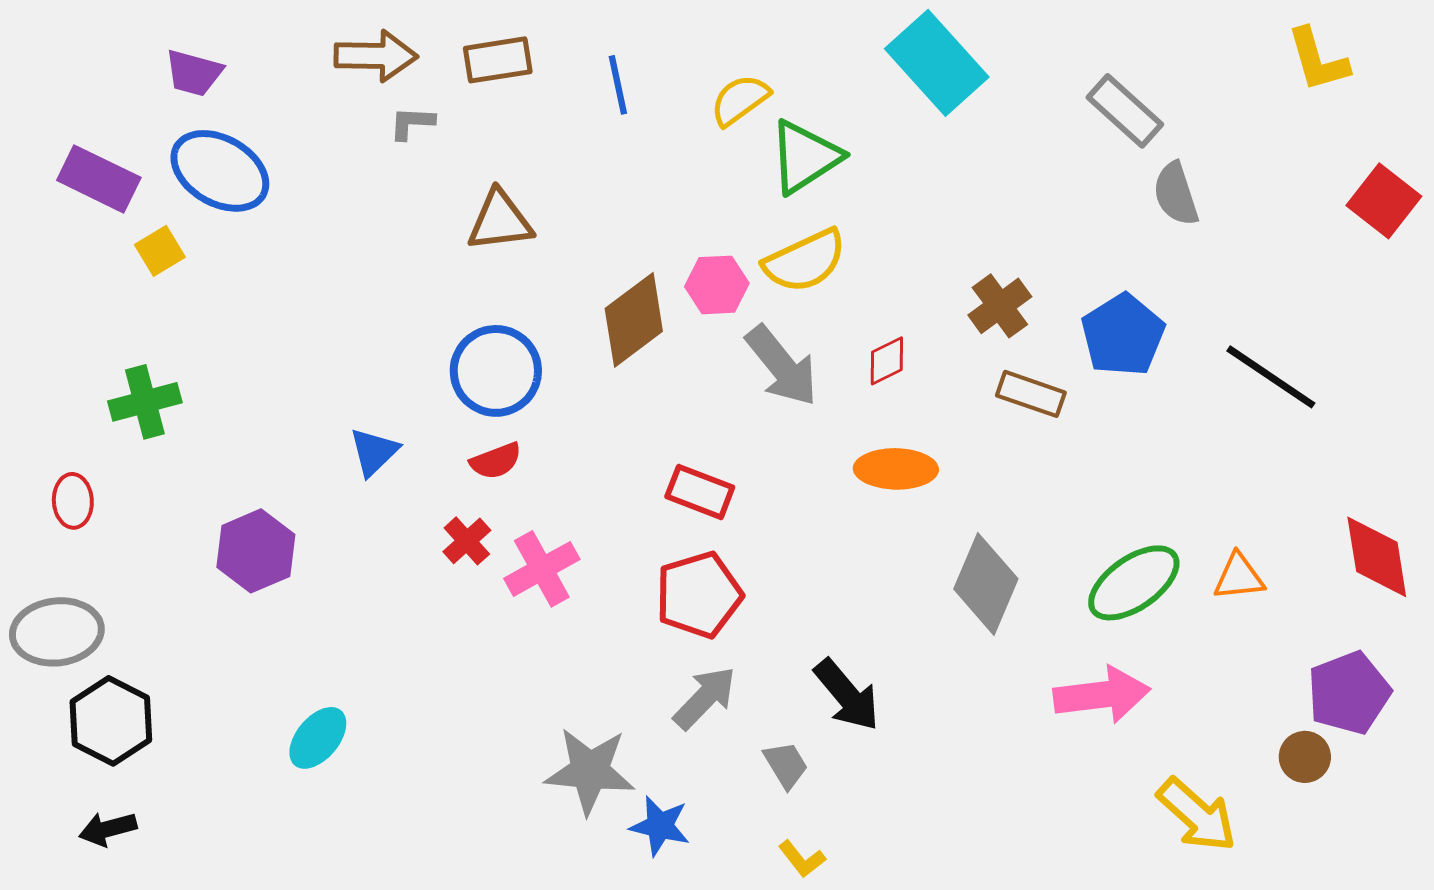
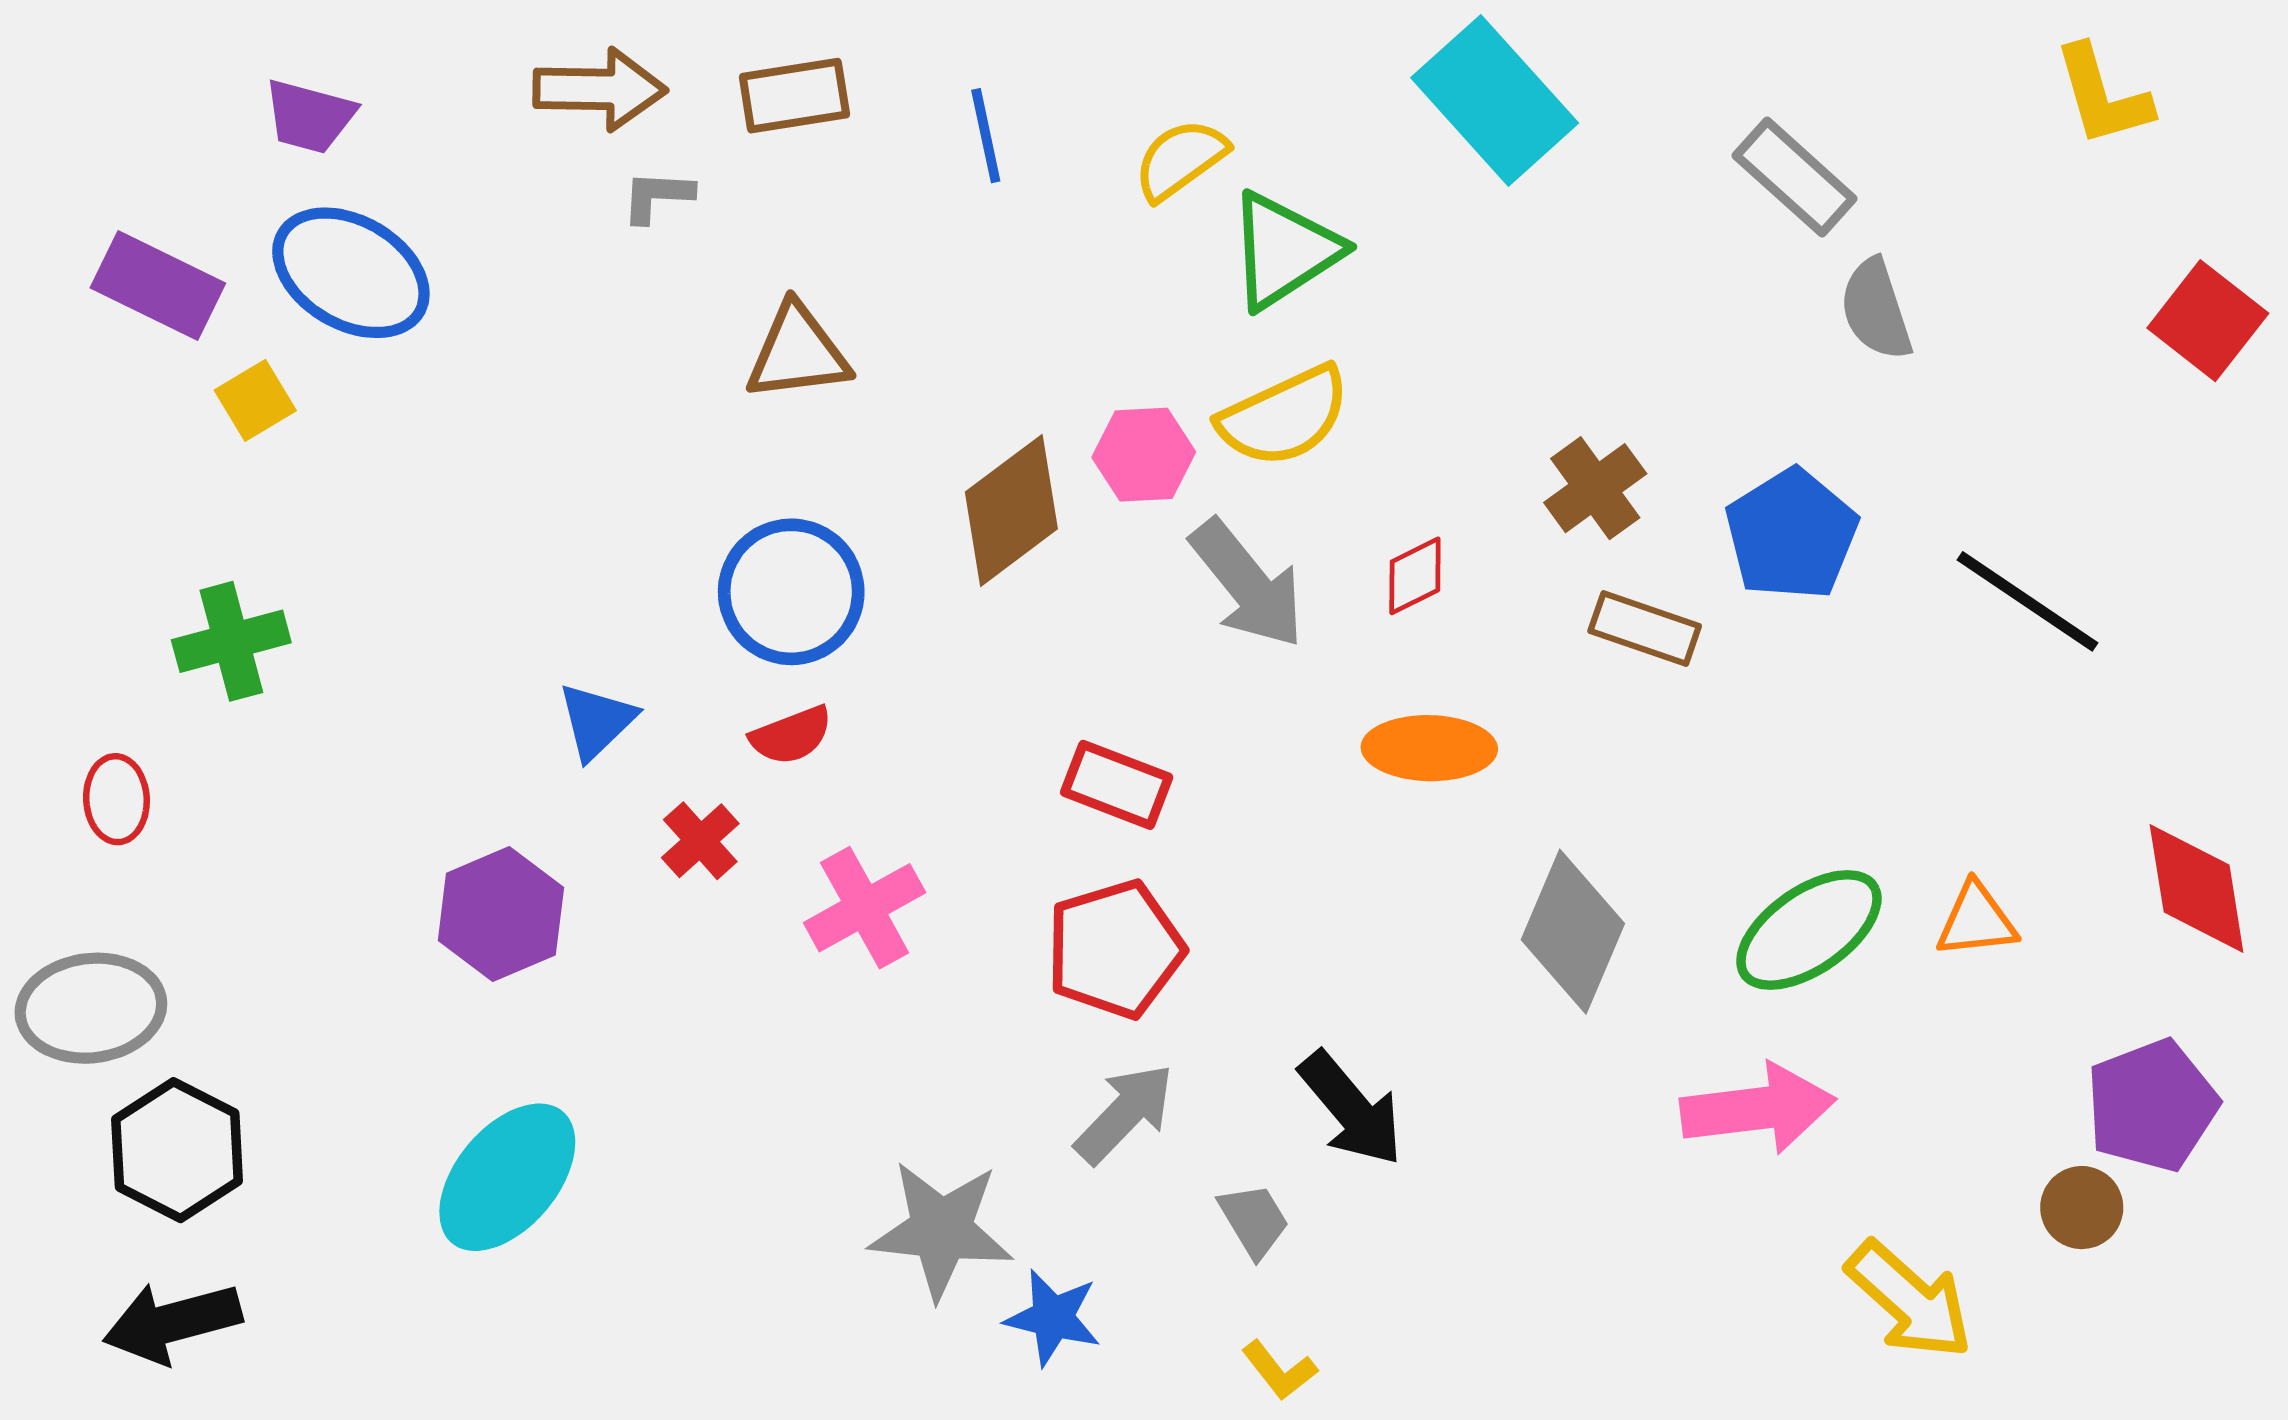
red cross: (467, 541) -> (700, 841), moved
purple hexagon: (256, 551) -> (501, 914), moved
cyan ellipse: (318, 738) -> (507, 1177), size x1.5
black arrow: (108, 829) -> (172, 1322), size x1.5

